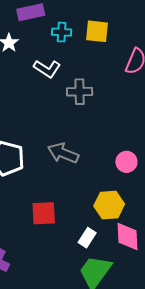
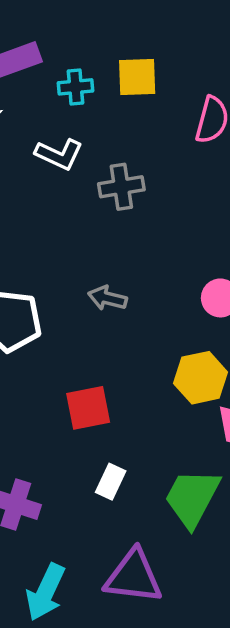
gray arrow: (63, 153) -> (107, 298), size x0.7
white rectangle: (87, 238) -> (111, 482), moved

